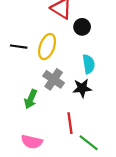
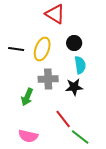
black circle: (82, 27) -> (74, 43), moved
gray cross: (54, 79) -> (48, 79), turned -36
red line: (70, 123) -> (63, 119), turned -30

